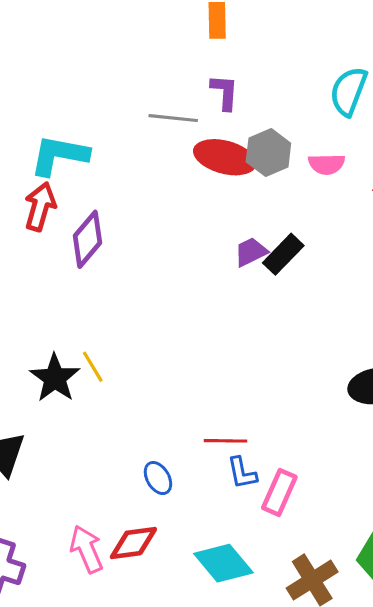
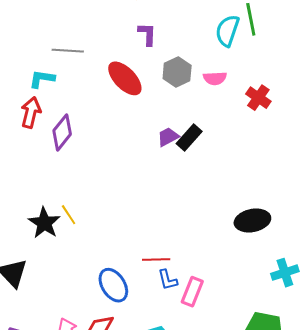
gray line: (173, 118) -> (68, 51), moved
cyan L-shape: (59, 155) -> (42, 79), size x0.7
red ellipse: (225, 157) -> (125, 78), moved, turned 33
blue ellipse: (158, 478) -> (113, 285), size x1.6

